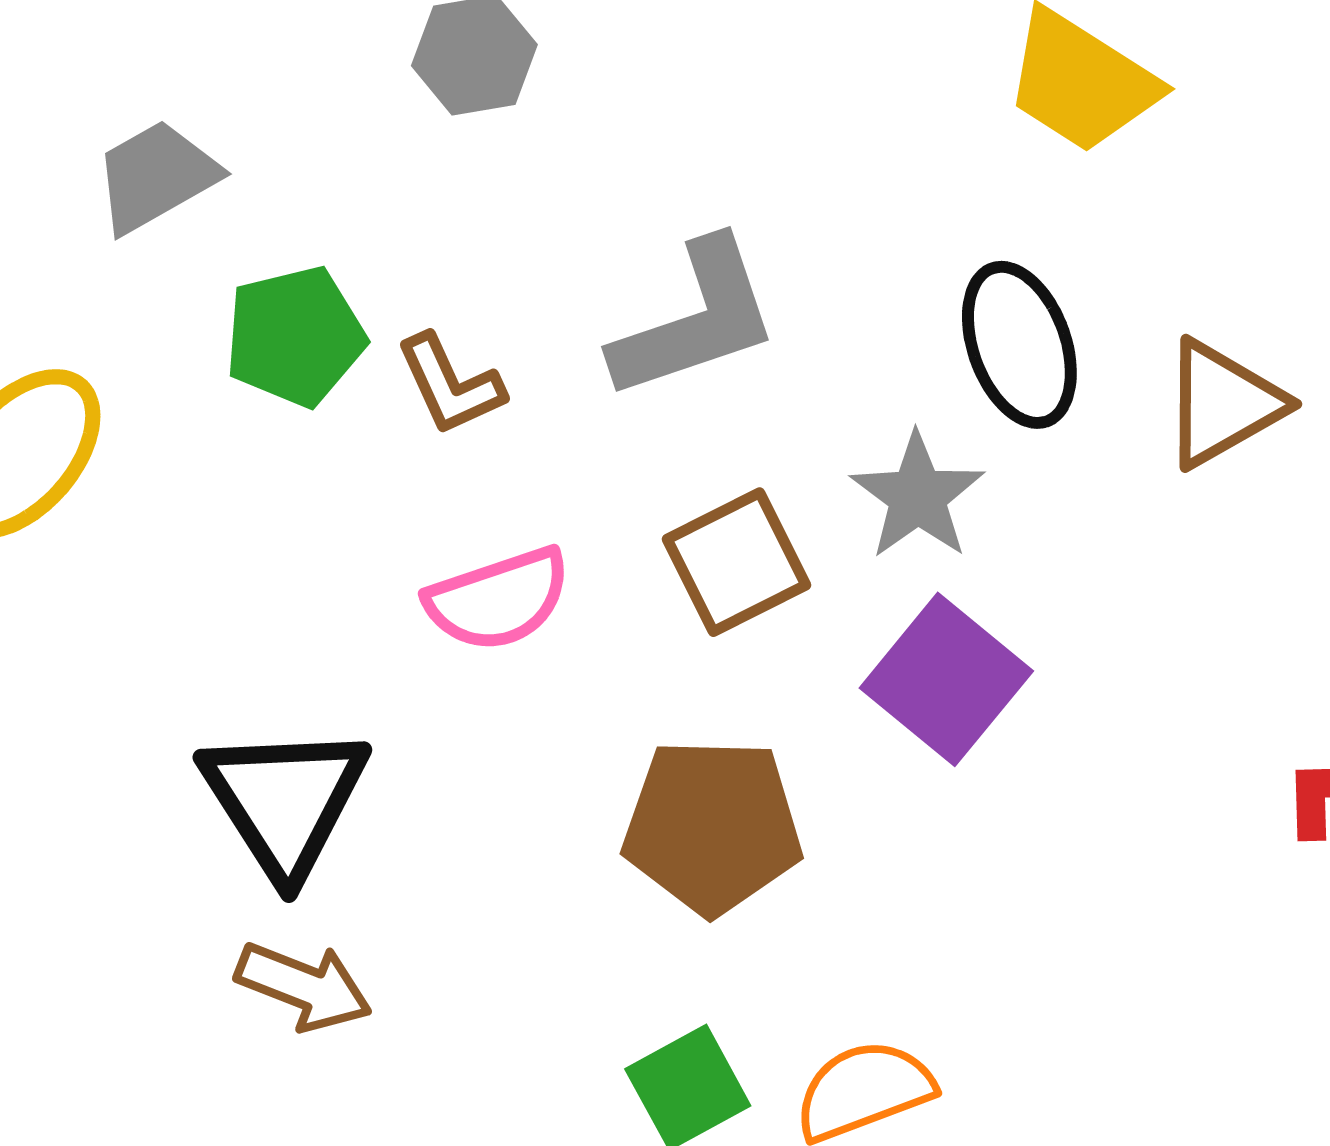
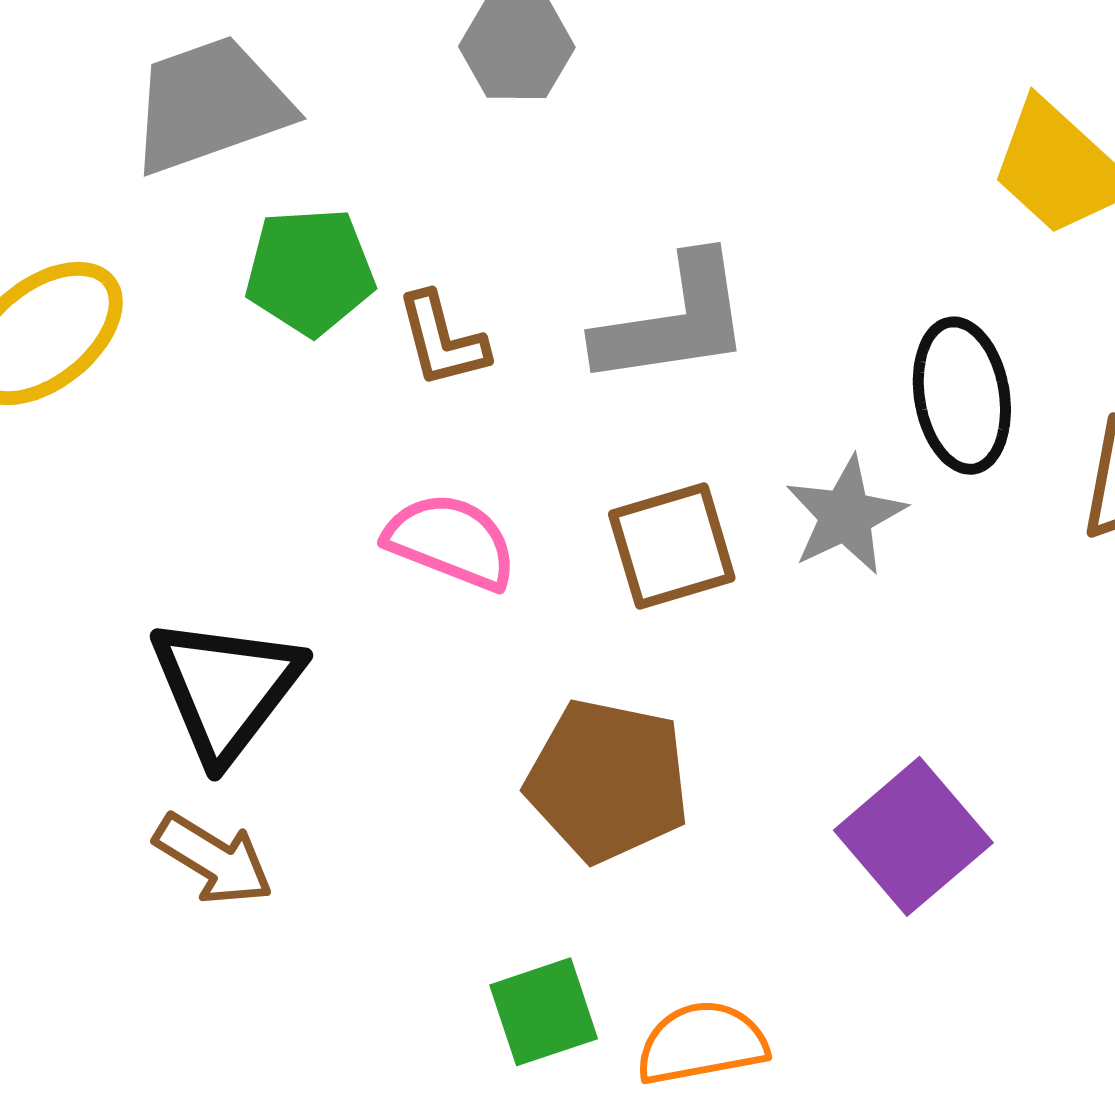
gray trapezoid: (156, 176) -> (210, 105), size x1.4
pink semicircle: (498, 599) -> (451, 541), turned -150
purple square: (946, 679) -> (913, 836), moved

